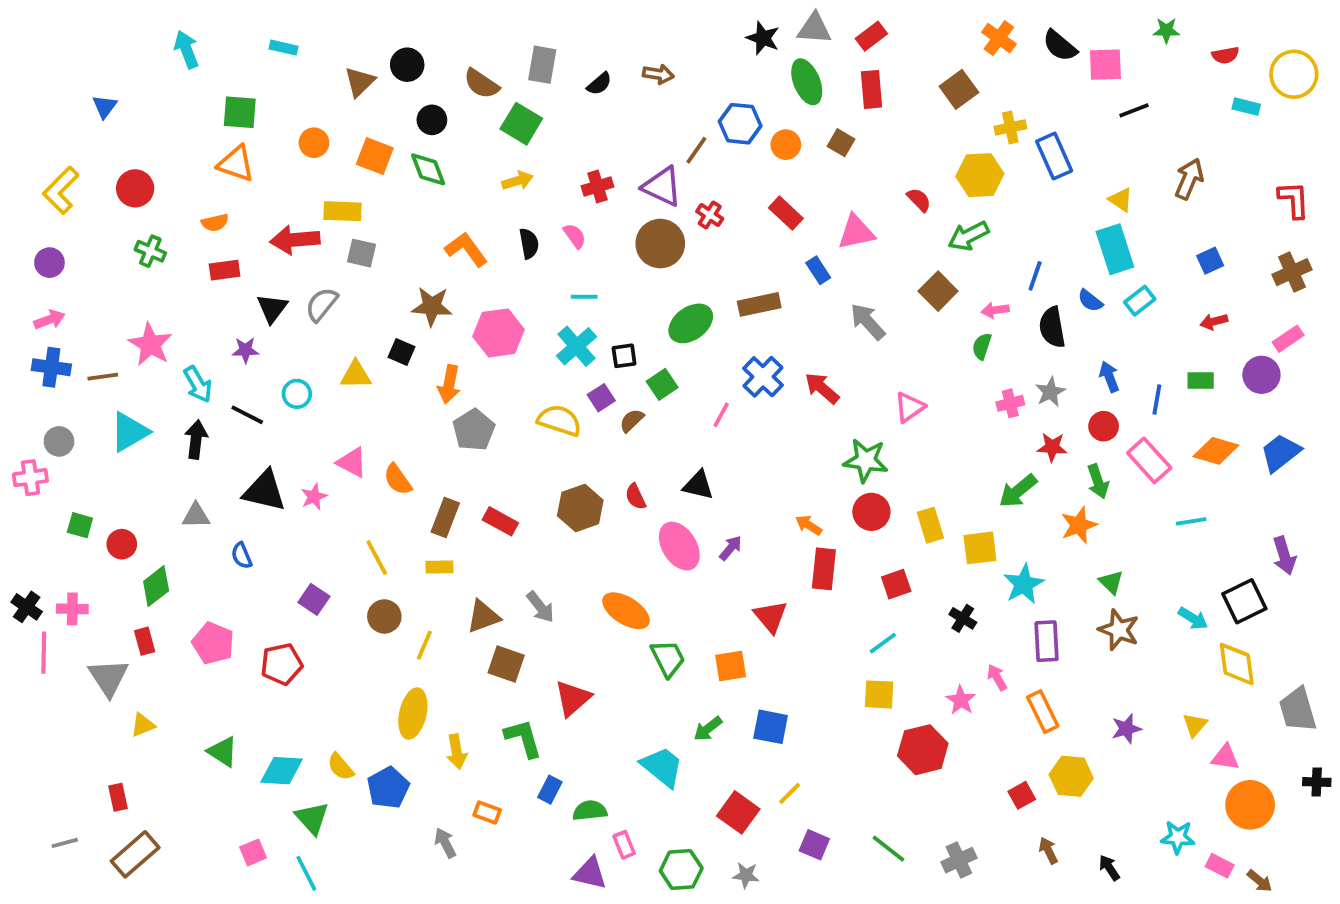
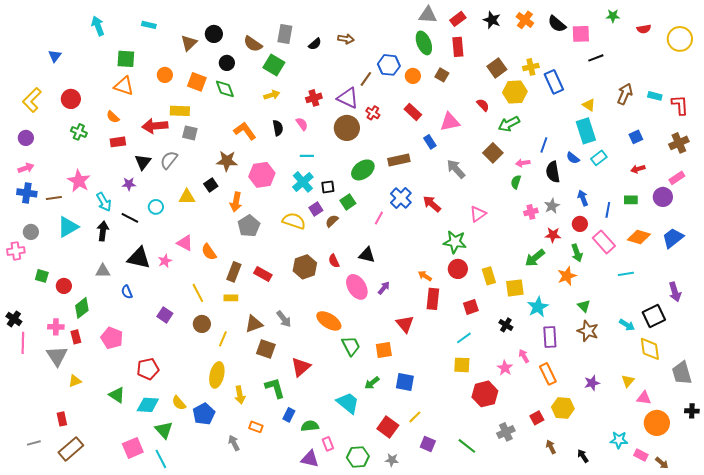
black star: (763, 38) -> (492, 20), moved
brown square: (959, 89) -> (497, 68), moved
cyan rectangle: (1246, 107) -> (655, 96), moved
orange semicircle: (215, 223) -> (113, 117), turned 56
black square: (401, 352) -> (211, 185), turned 32
pink cross: (72, 609) -> (56, 327), moved
red pentagon: (282, 664) -> (148, 369), moved
pink square: (253, 852) -> (133, 448), size x1.5
gray cross: (959, 860) -> (506, 432), moved

